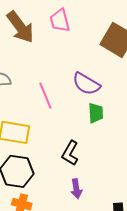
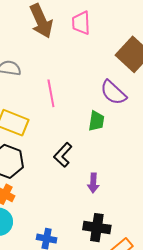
purple semicircle: (86, 84) -> (113, 93), moved
purple arrow: (76, 189) -> (93, 183), moved

